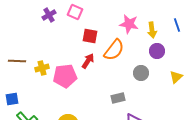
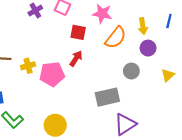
pink star: (129, 24) -> (102, 14), moved
blue line: (177, 25) -> (169, 21), turned 32
orange semicircle: (114, 50) -> (116, 38), moved
gray rectangle: (118, 98) -> (107, 97), size x1.6

